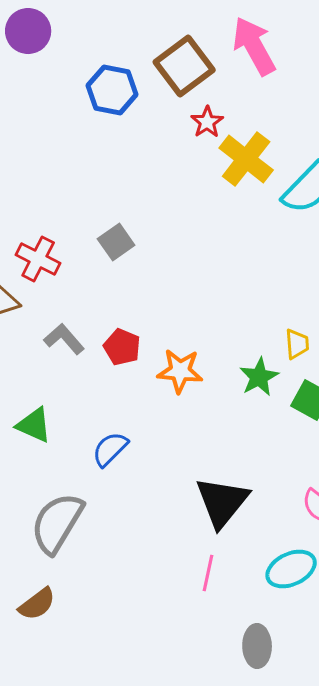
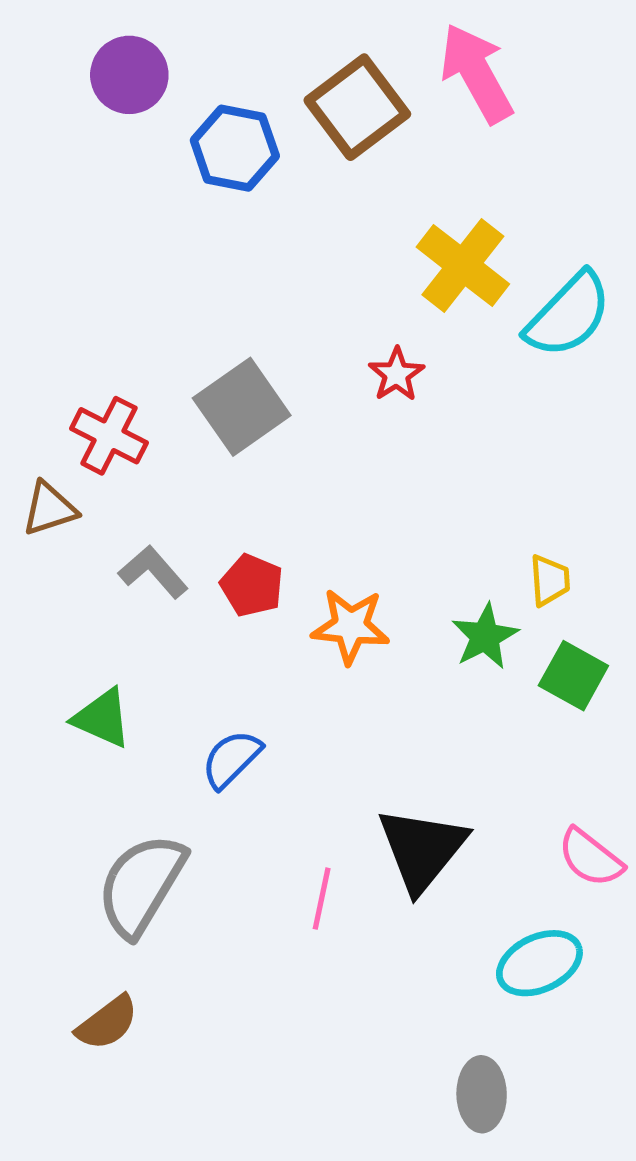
purple circle: (28, 31) -> (129, 75), moved
red star: (207, 122) -> (396, 374), moved
gray square: (116, 242) -> (242, 407), size x1.5
pink line: (208, 573) -> (322, 899), moved

